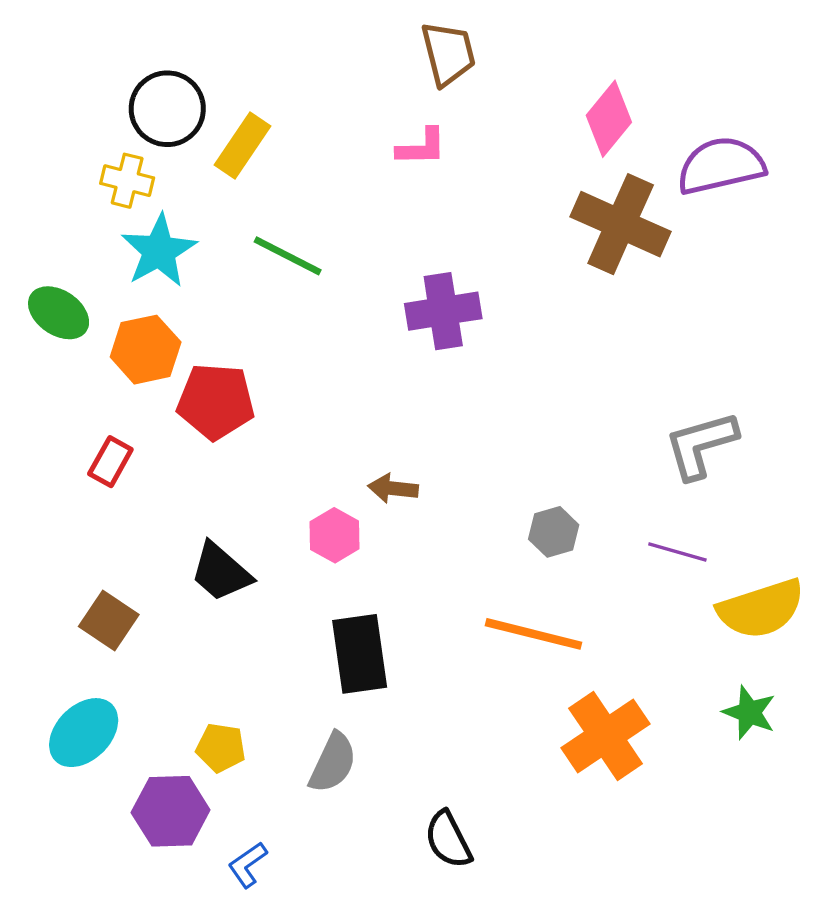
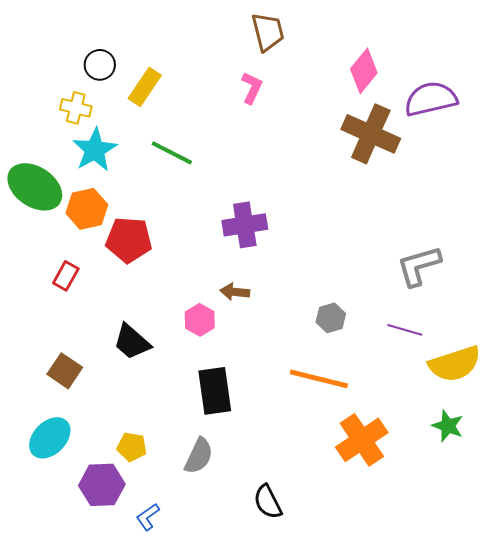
black circle: (167, 109) -> (100, 65), size x0.7
pink L-shape: (421, 147) -> (252, 88), turned -64
purple cross: (443, 311) -> (245, 225), moved
green ellipse: (59, 313) -> (35, 187), size x1.5

